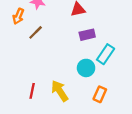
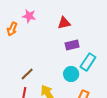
brown line: (36, 32) -> (27, 74), moved

